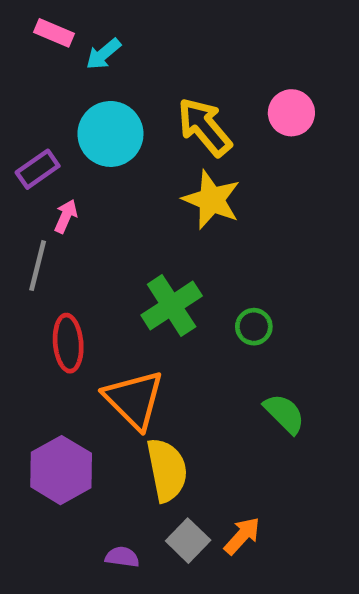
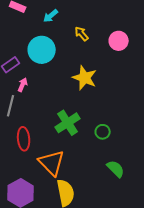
cyan arrow: (103, 54) -> (51, 16), moved
yellow arrow: (204, 127) -> (82, 34), moved, size x0.6

